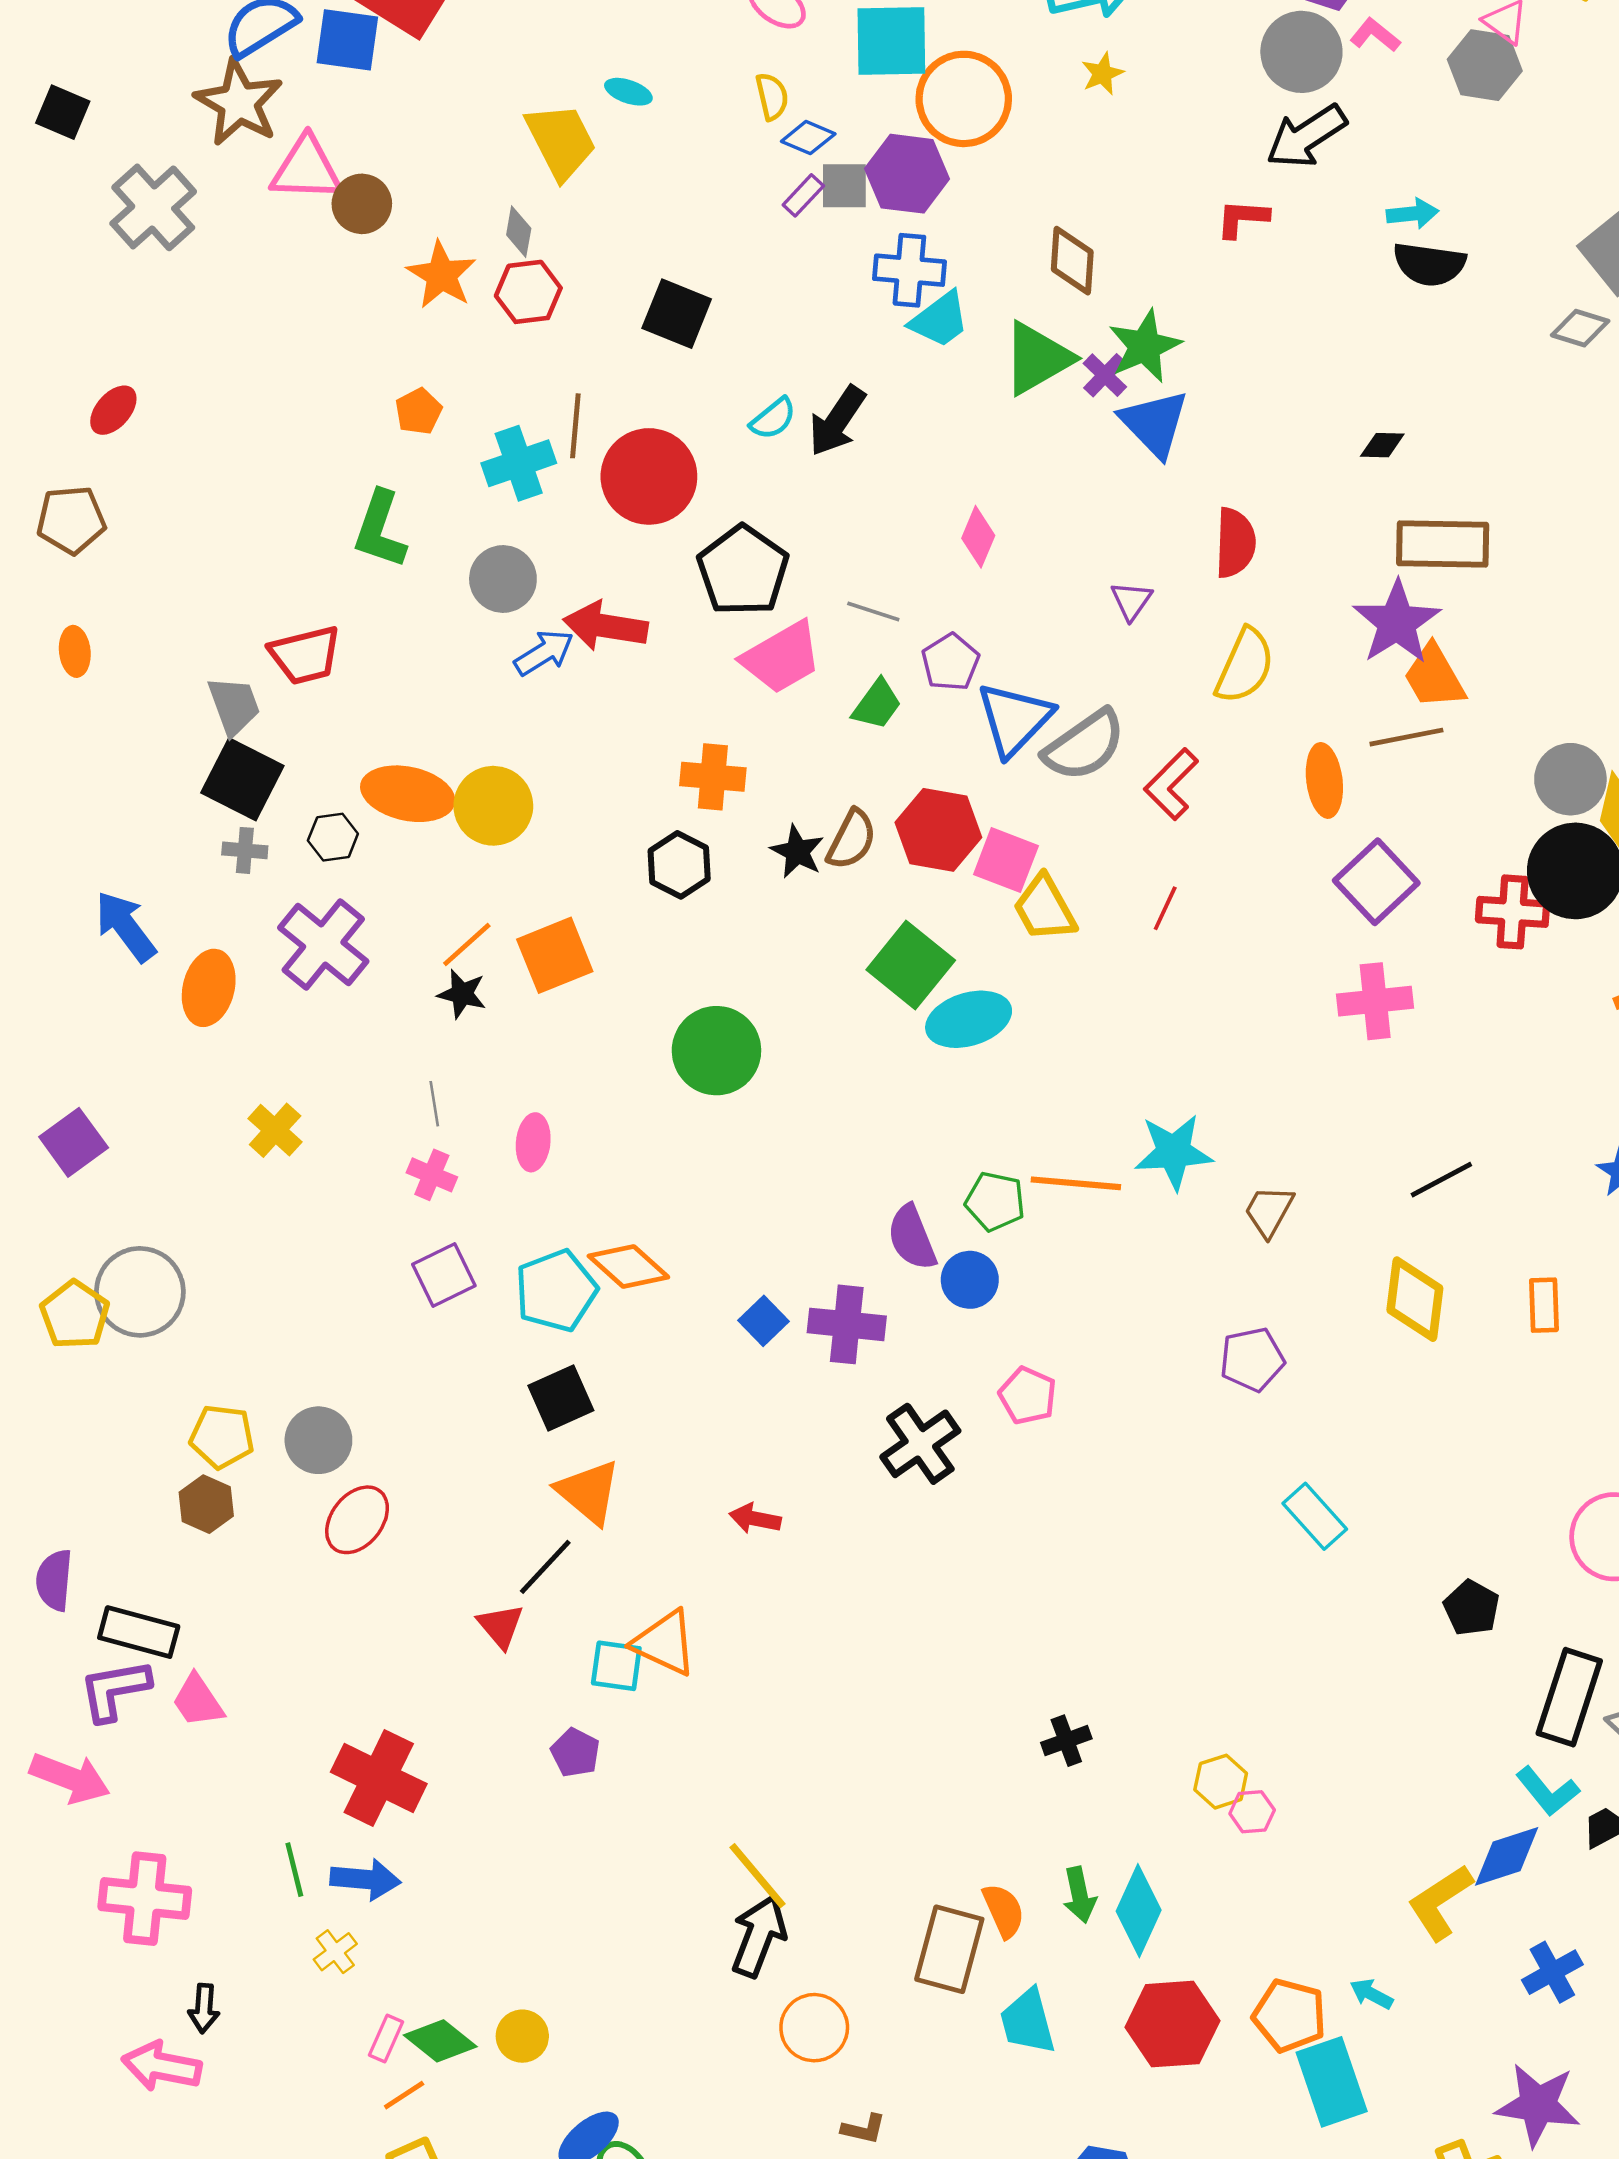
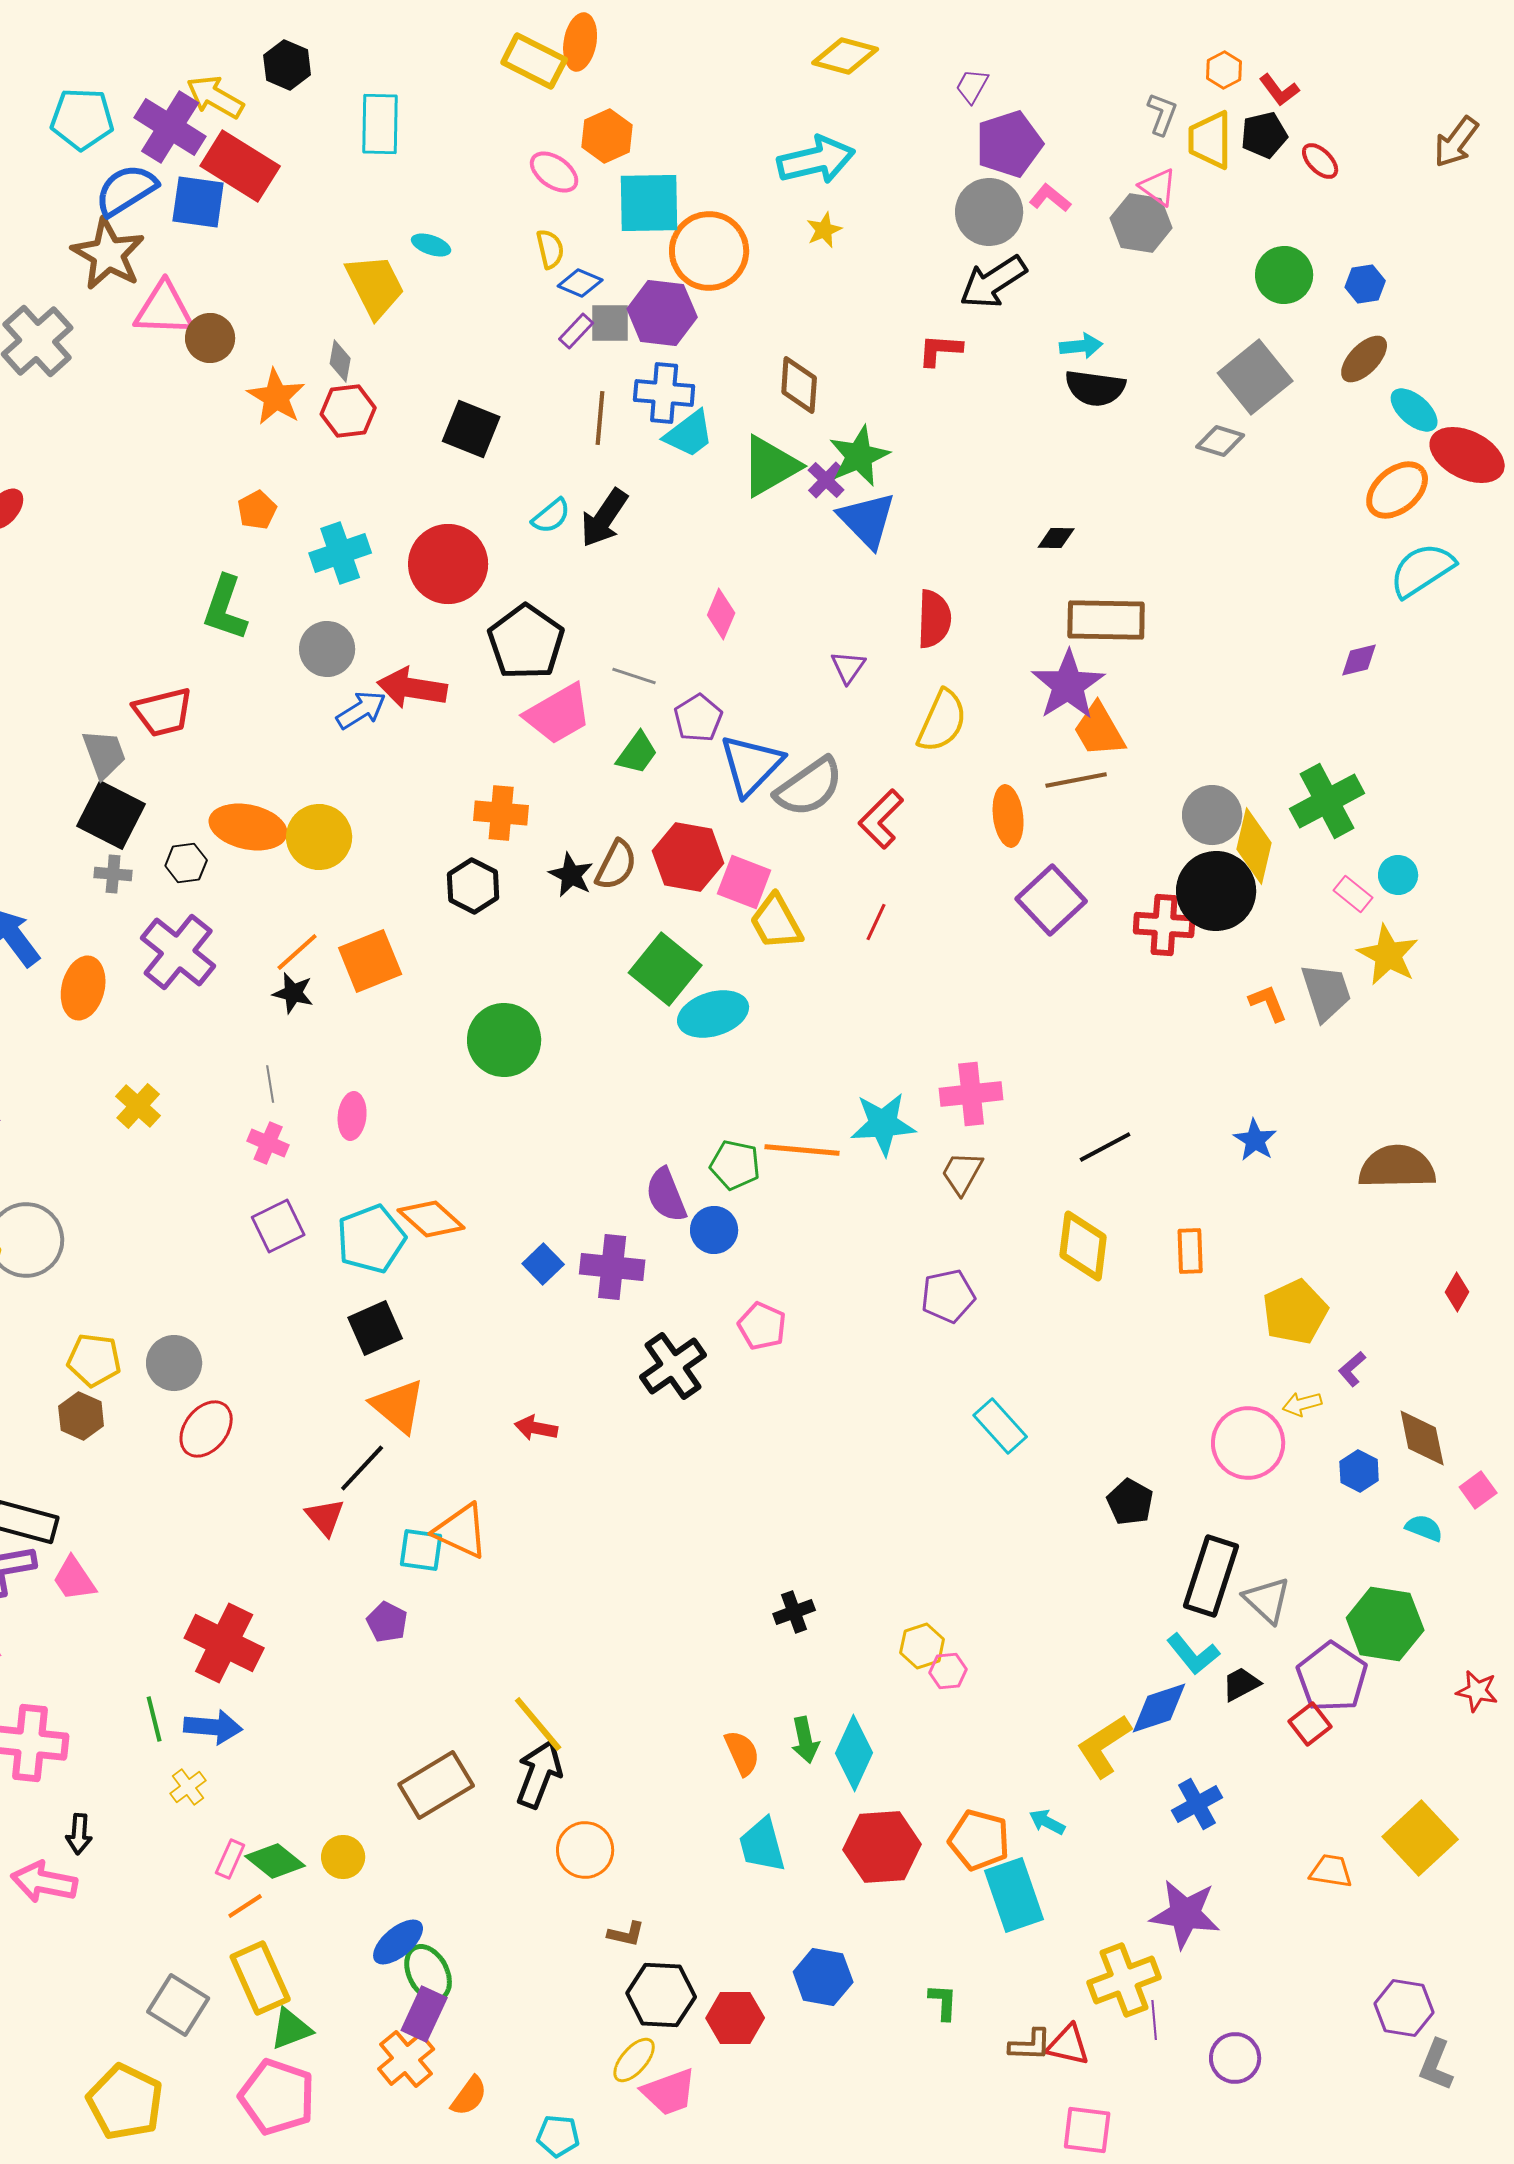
brown line: (575, 426) -> (600, 418), moved
pink cross: (1375, 1001) -> (971, 1094), moved
brown rectangle: (949, 1949) -> (436, 1785), moved, turned 44

